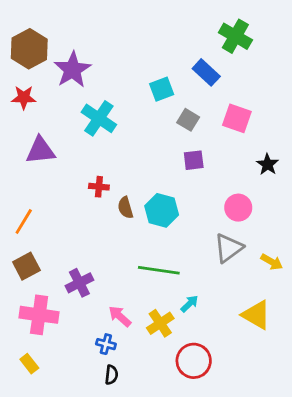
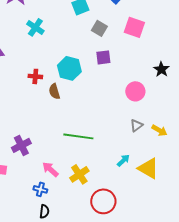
cyan cross: (99, 118) -> (35, 27), size x0.7
black star: (268, 164) -> (161, 69), moved
cyan hexagon: (162, 210) -> (69, 68), moved
gray triangle: (228, 248) -> (136, 125), moved, size x0.6
cyan arrow: (189, 304) -> (123, 160), moved

